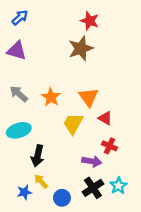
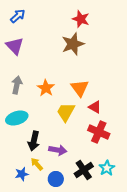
purple triangle: (17, 51) -> (15, 46), turned 30
gray arrow: (19, 94) -> (17, 85), turned 60
red cross: (110, 146) -> (99, 132), size x1.5
purple arrow: (92, 161) -> (58, 150), moved

